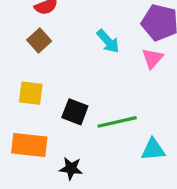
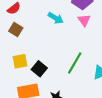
black square: (75, 112) -> (39, 69), moved, turned 35
green line: (117, 122) -> (75, 63), turned -30

